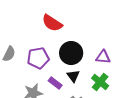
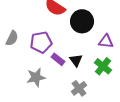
black circle: (71, 53) -> (82, 21), moved
purple rectangle: (55, 83) -> (58, 59), moved

